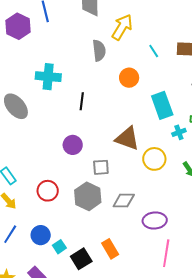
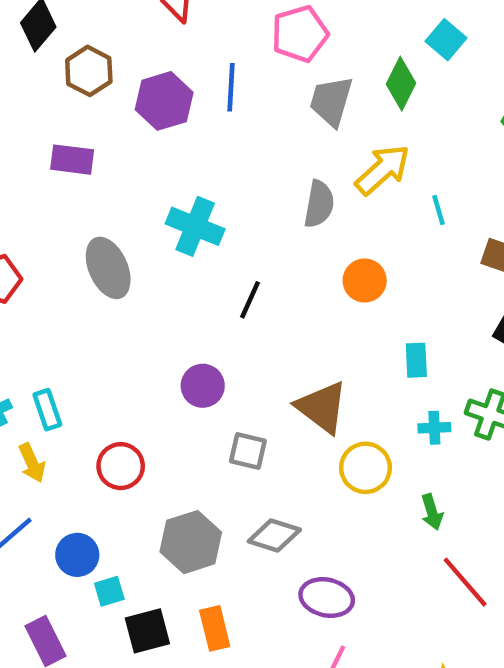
cyan line: (154, 51) -> (438, 210), moved
cyan rectangle: (162, 105) -> (416, 360), size x0.6
gray hexagon: (88, 196) -> (191, 542), moved

